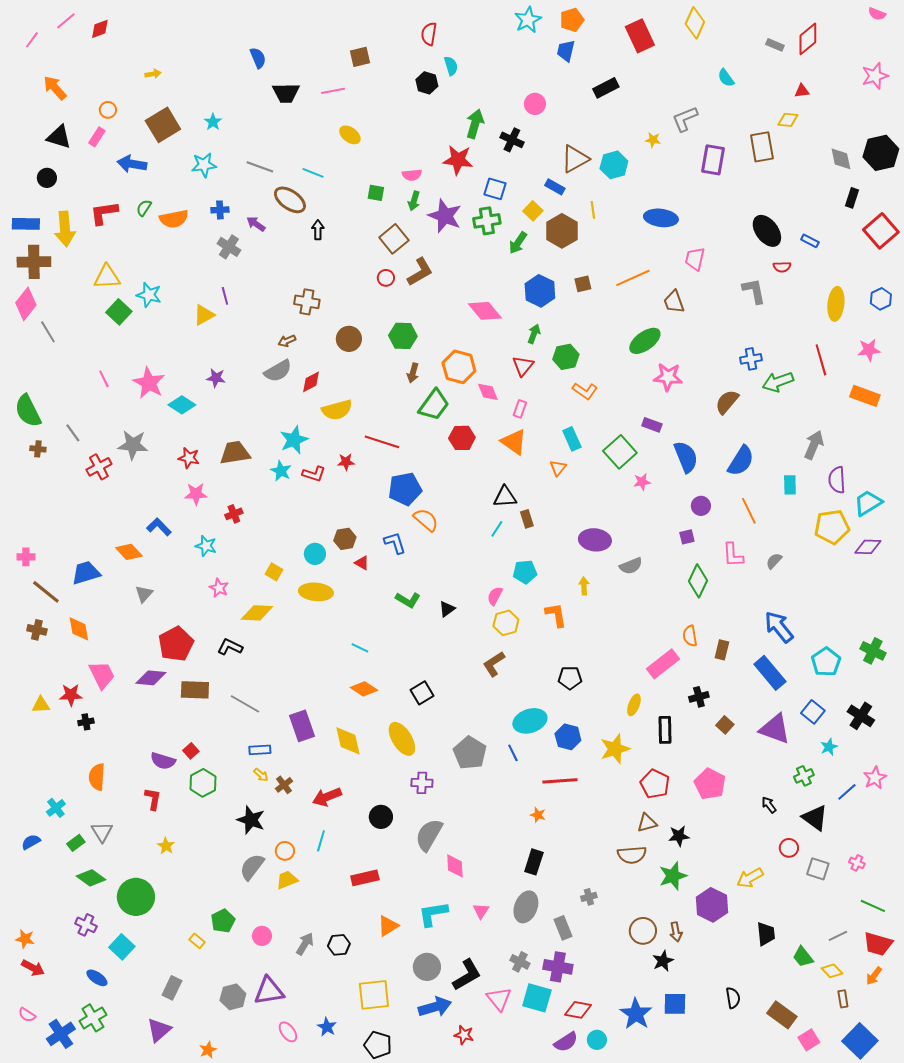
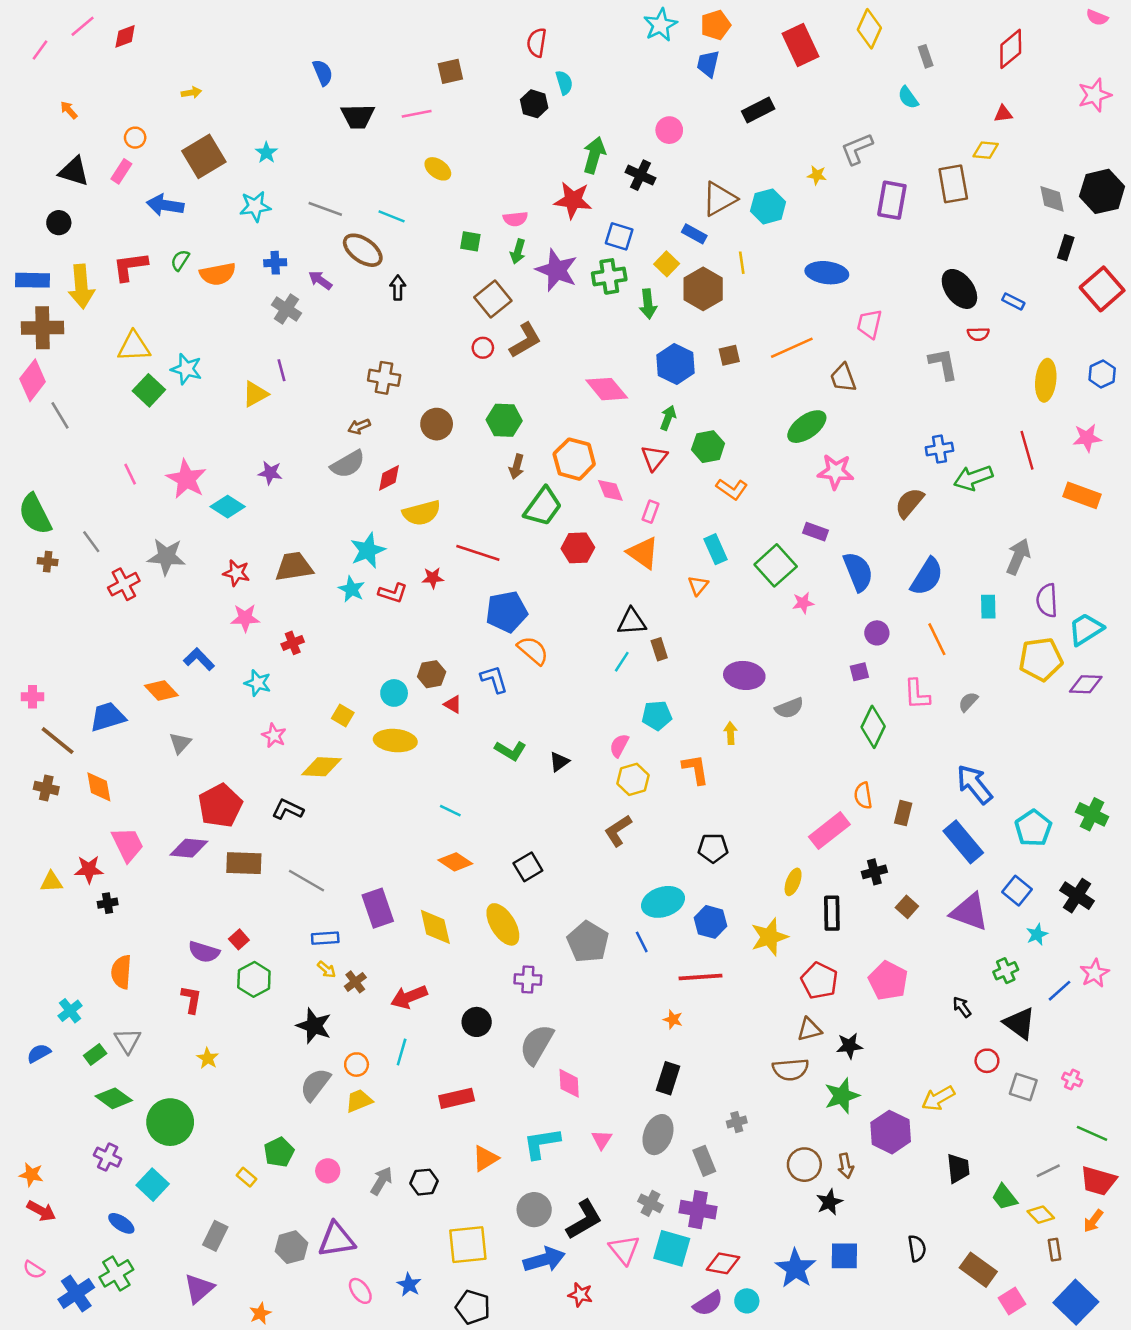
gray rectangle: (775, 45) -> (926, 56), moved, turned 48
orange arrow: (55, 88) -> (69, 110), size x0.6
green arrow: (518, 243) -> (648, 304), turned -40

